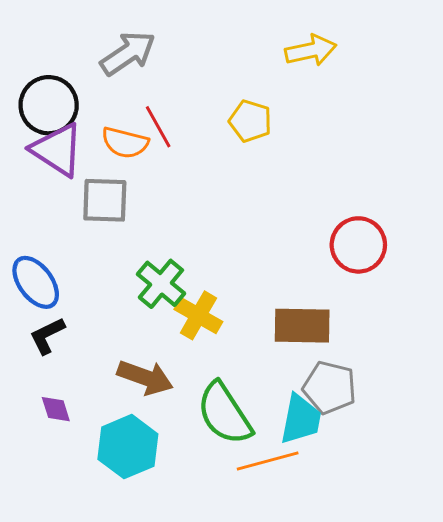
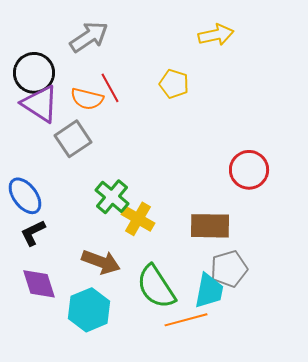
gray square: (105, 200) -> (73, 139), turned -36
gray pentagon: (330, 388) -> (229, 269), turned -30
purple diamond: (56, 409) -> (39, 284), size x1.6

